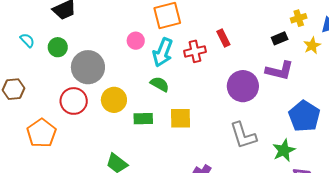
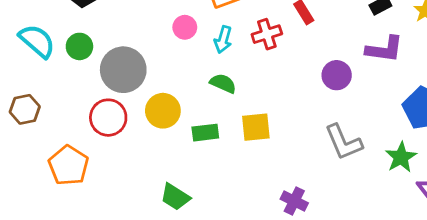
cyan semicircle: (27, 40) -> (37, 41), size x1.8
cyan arrow: (163, 52) -> (223, 40), size x0.7
purple circle: (243, 86) -> (337, 75), size x0.7

